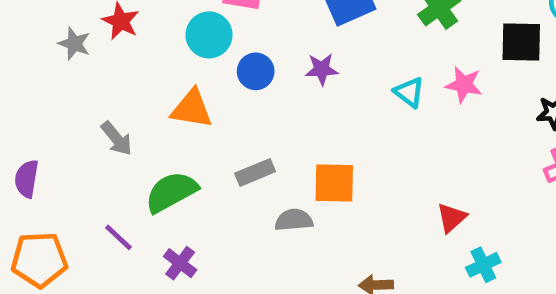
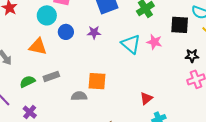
cyan triangle: (409, 92) -> (131, 44), size x1.5
gray rectangle: (255, 172) -> (51, 76), moved
green semicircle: (171, 192) -> (27, 82), size x0.7

